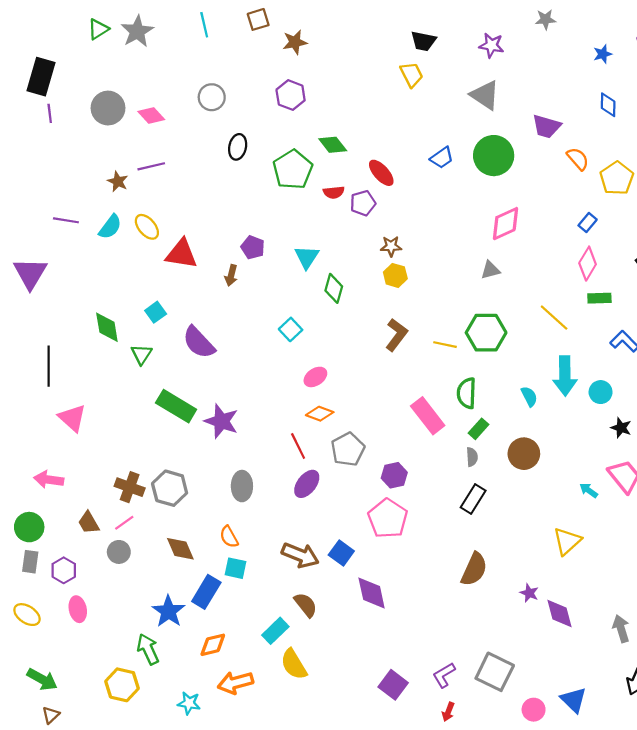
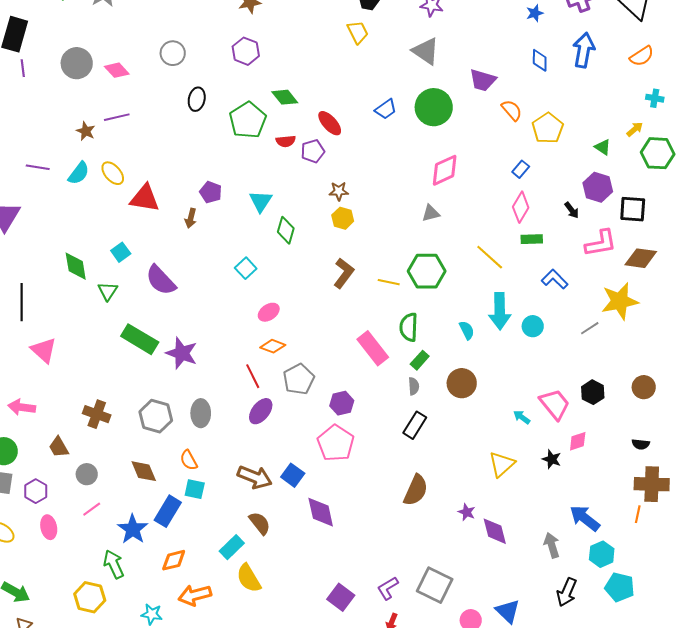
black star: (621, 428) -> (552, 459), moved
gray hexagon: (170, 488) -> (156, 416), moved
pink line: (124, 523) -> (92, 509), moved

